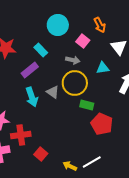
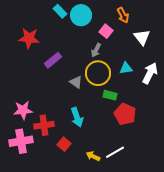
cyan rectangle: (41, 50) -> (60, 11), moved
gray arrow: (73, 60) -> (96, 50), turned 104
cyan triangle: (103, 68) -> (126, 68), moved
cyan arrow: (32, 97) -> (77, 117), moved

